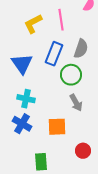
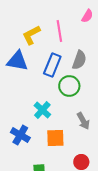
blue triangle: (22, 64) -> (17, 61), moved, turned -45
cyan cross: (26, 99) -> (42, 110), moved, turned 30
gray arrow: (76, 103) -> (83, 121), moved

